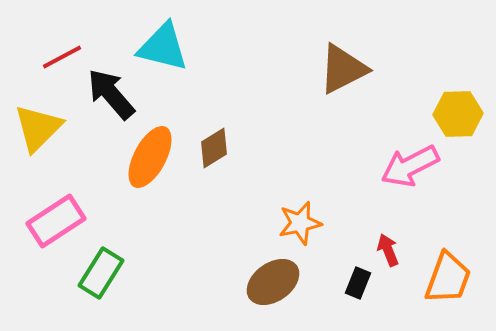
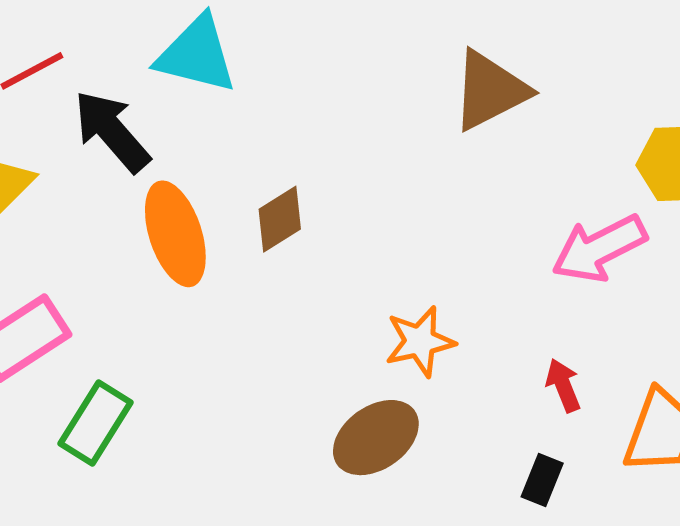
orange ellipse: (150, 157) -> (175, 234), turned -46
black rectangle: (358, 283) -> (542, 480), moved

